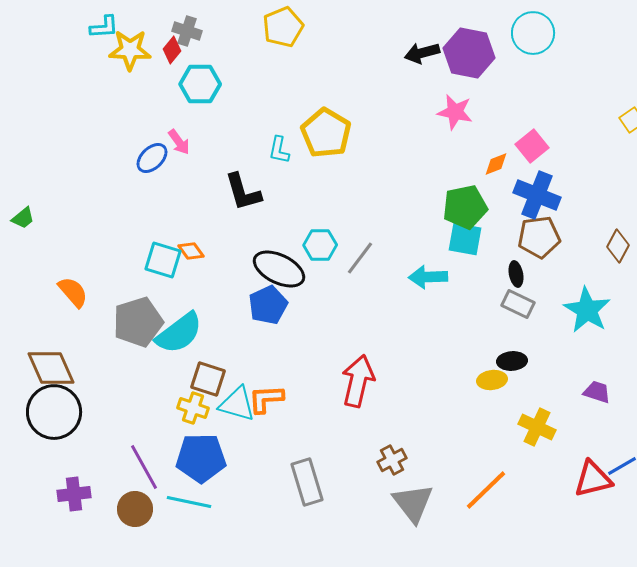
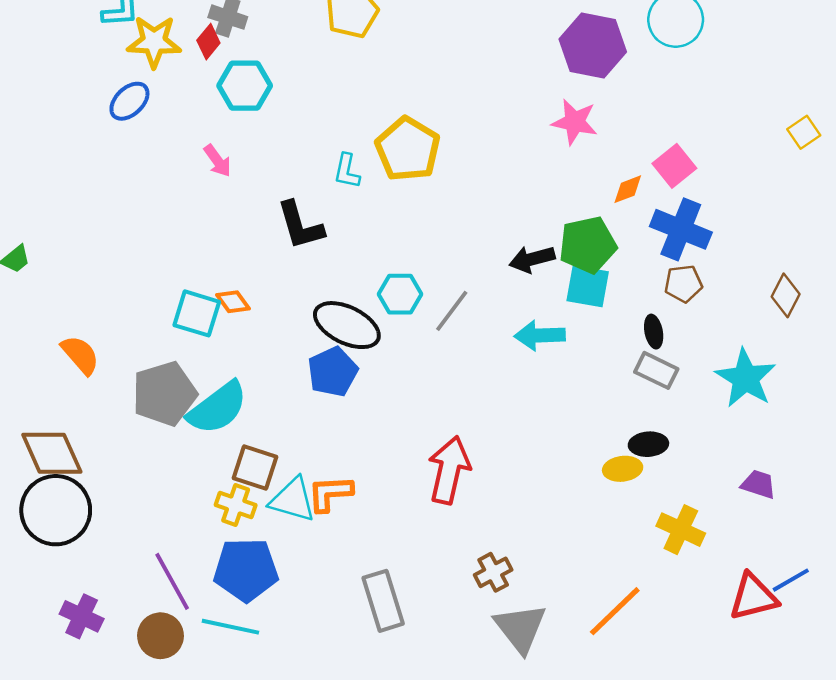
black arrow: (422, 53) -> (532, 259), moved
blue ellipse: (152, 158) -> (129, 101), moved
brown pentagon: (539, 237) -> (683, 284), size x0.7
purple cross: (74, 494) -> (82, 616), turned 32

